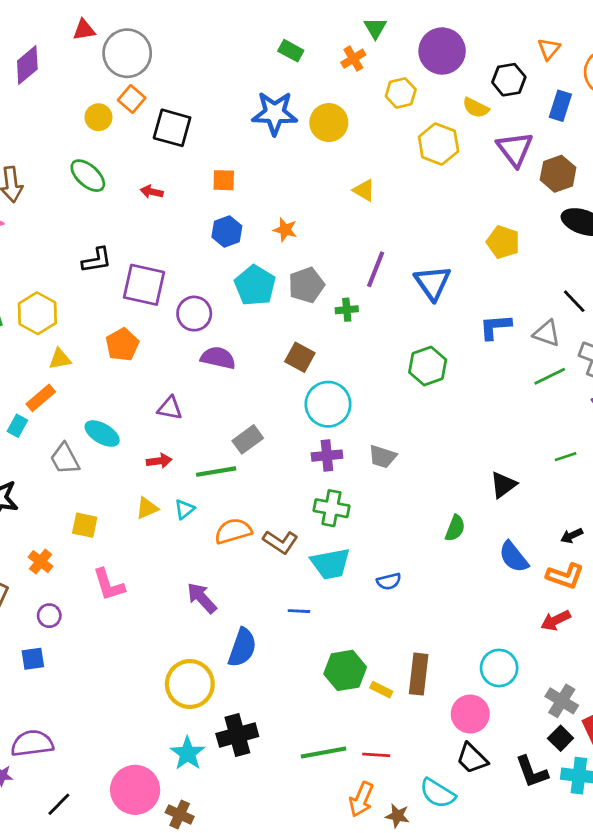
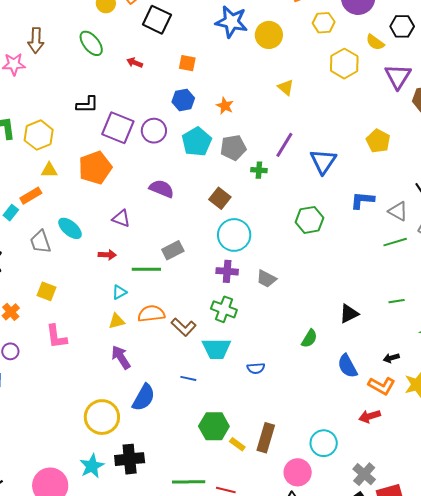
purple circle: (194, 314) -> (154, 131), moved
orange pentagon: (122, 345) -> (95, 168), size x1.4
yellow triangle: (147, 508) -> (117, 321), moved

